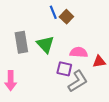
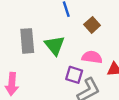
brown square: (66, 17) -> (92, 25), moved

